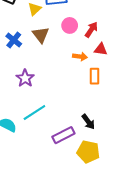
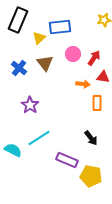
black arrow: (88, 122) -> (91, 138), moved
purple rectangle: (63, 135) -> (67, 160), turned 50

